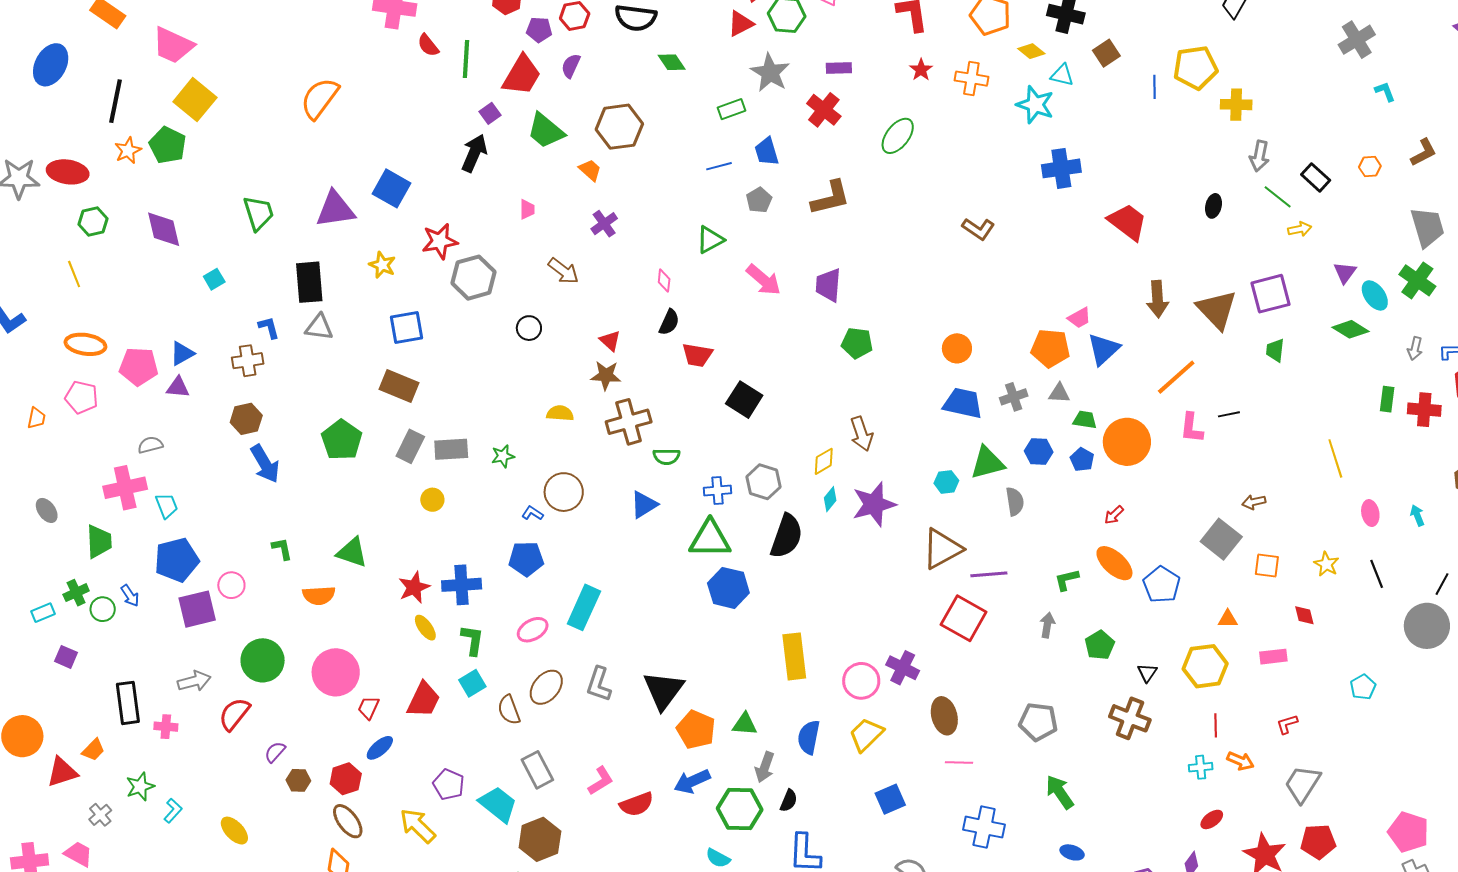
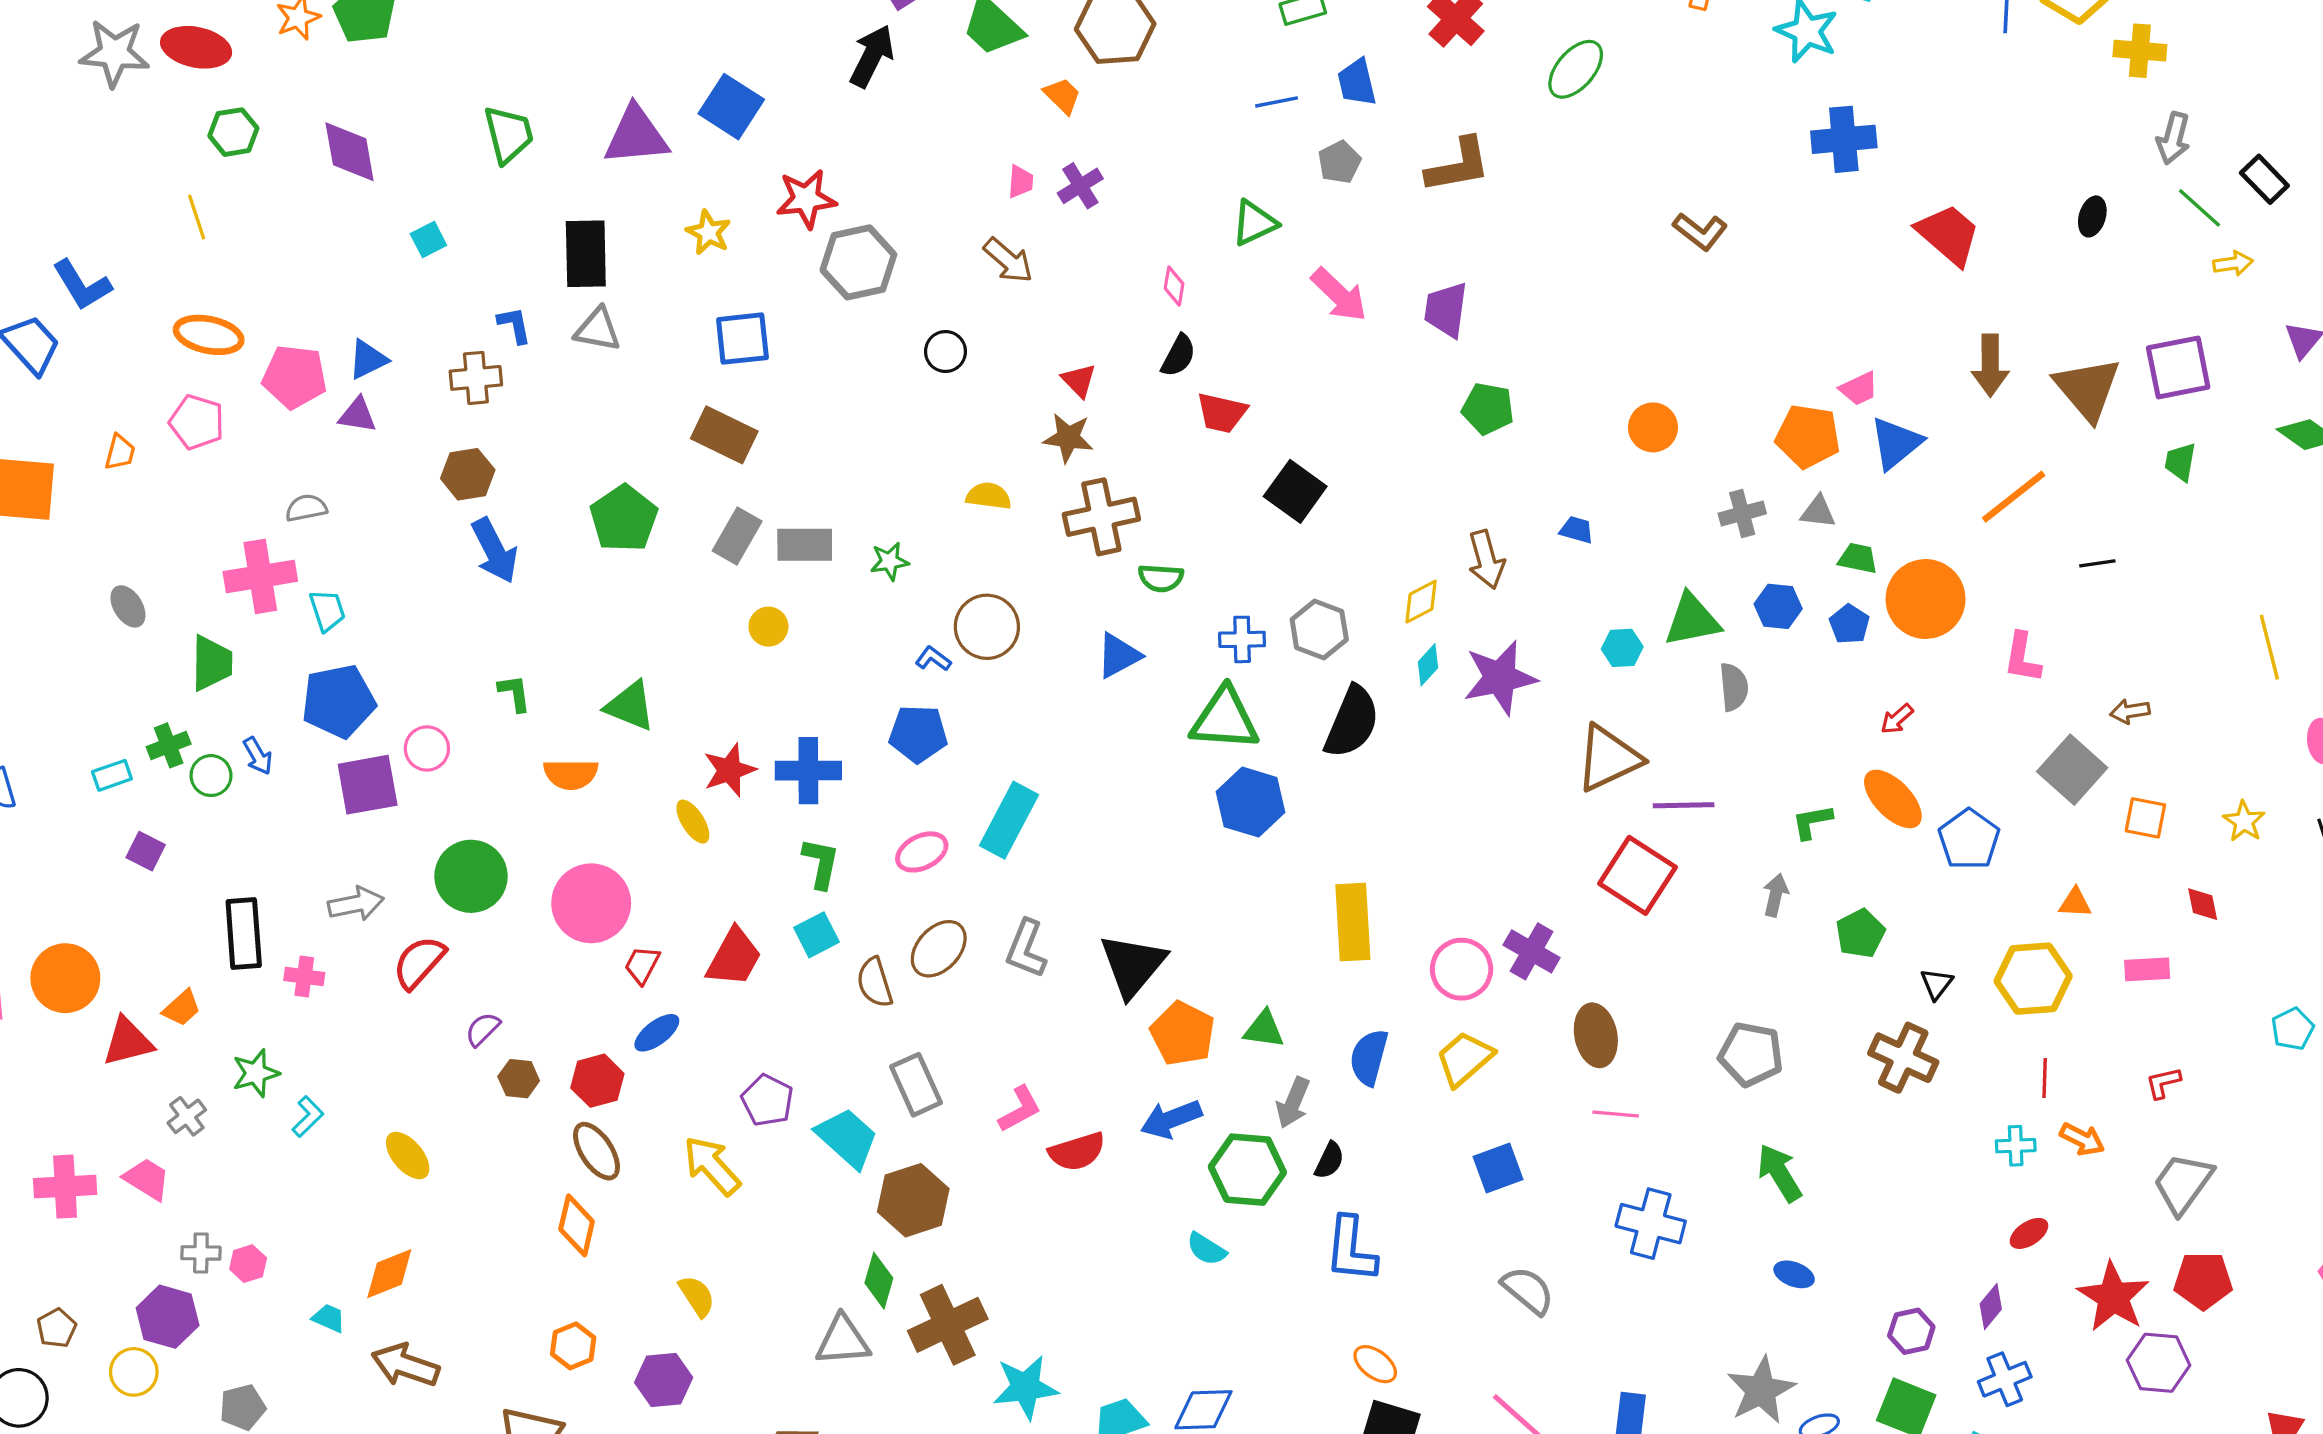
pink trapezoid: (527, 209) -> (1021, 182), moved
blue trapezoid: (963, 403) -> (1577, 530), moved, size x0.5
pink L-shape: (1192, 428) -> (2022, 658), moved
yellow ellipse: (425, 628) -> (693, 822), moved

